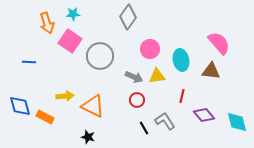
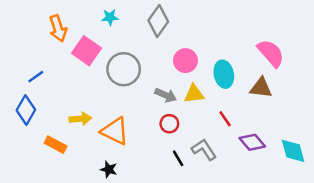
cyan star: (73, 14) -> (110, 17), moved
blue line: (29, 62) -> (36, 77), turned -40
red line: (182, 96) -> (225, 119), turned -48
blue diamond: (20, 106) -> (26, 110), moved, turned 45

